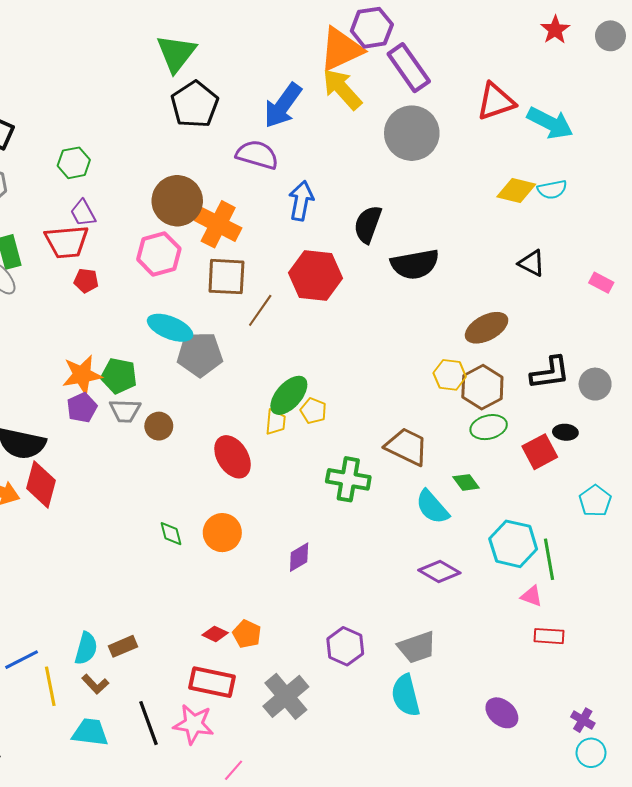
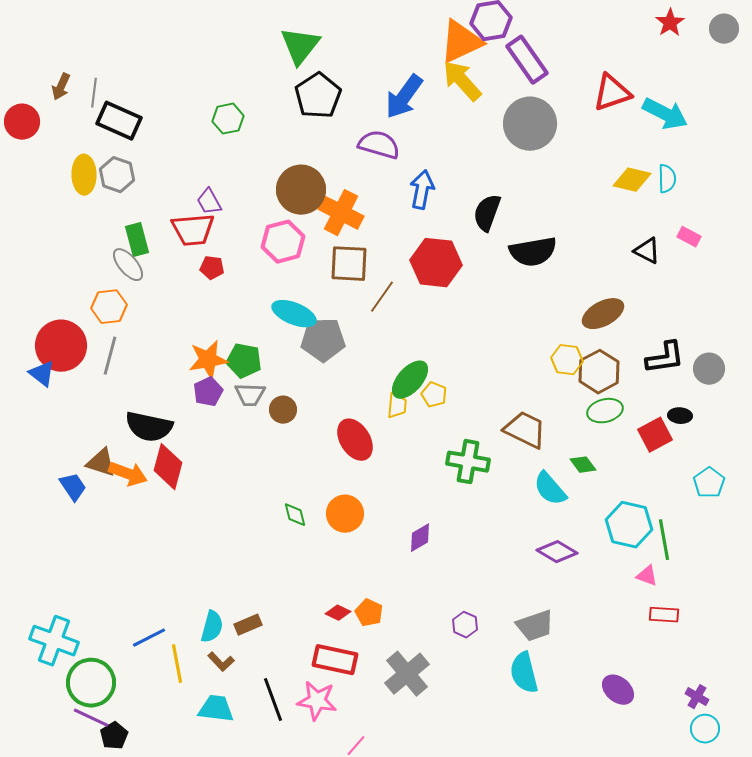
green hexagon: (74, 163) -> (228, 119), moved
cyan semicircle: (552, 189) -> (667, 179), turned -80
pink rectangle: (601, 283) -> (689, 237), moved
purple hexagon: (345, 646) -> (465, 625), size x0.7

